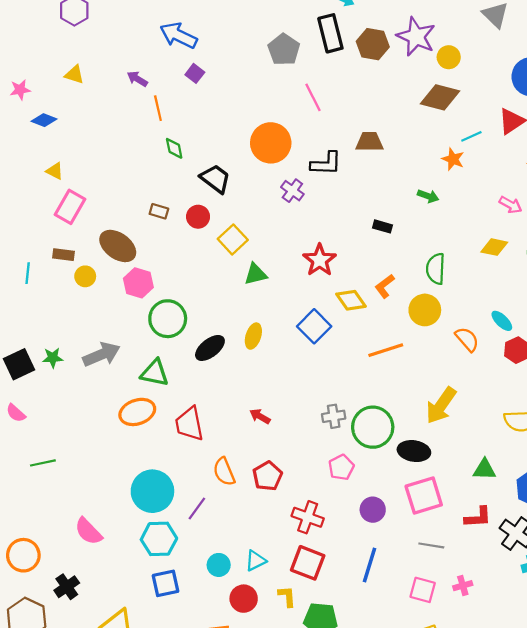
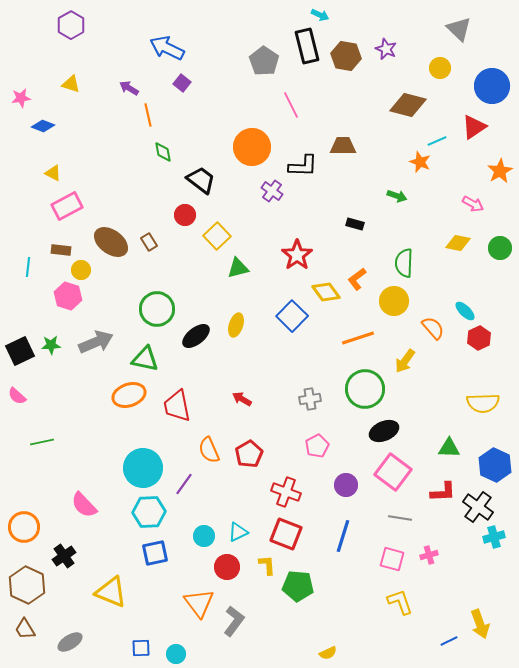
purple star: (416, 37) -> (386, 49), size x0.6
yellow circle: (449, 57) -> (440, 68), moved
pink rectangle: (70, 207) -> (67, 206), turned 32
brown rectangle: (159, 211) -> (149, 242), moved, turned 42
pink hexagon: (138, 283) -> (68, 296), moved
yellow arrow: (441, 405) -> (405, 361), moved, size x0.7
green circle: (373, 427) -> (365, 389), moved
black ellipse: (414, 451) -> (384, 431), turned -32
pink square: (424, 496) -> (393, 472), turned -36

